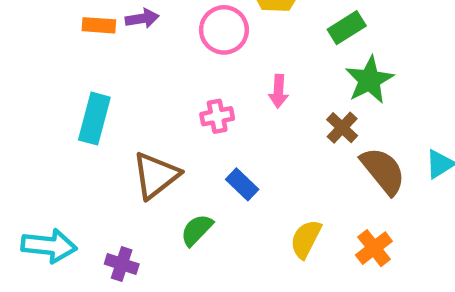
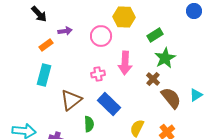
orange rectangle: (99, 25) -> (46, 45), moved, turned -40
pink arrow: (279, 91) -> (125, 63), size x1.6
blue rectangle: (242, 184) -> (109, 104), size x1.6
green semicircle: (197, 230) -> (89, 124), turned 133

